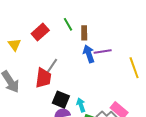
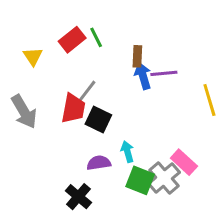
green line: (68, 24) -> (96, 37), moved
brown rectangle: (84, 33) -> (137, 56), moved
black square: (61, 100) -> (98, 120), moved

